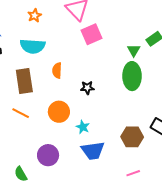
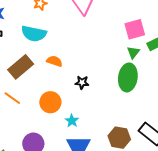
pink square: (91, 34) -> (135, 29), moved
orange semicircle: (57, 70) -> (54, 61), turned 98
brown rectangle: (24, 81) -> (21, 67), turned 50

